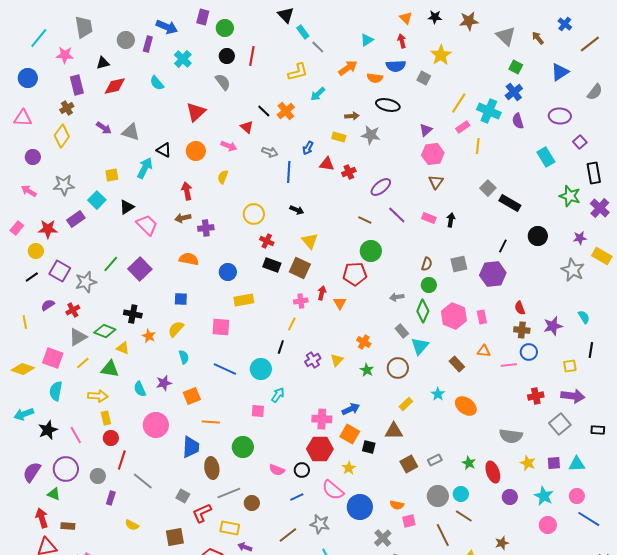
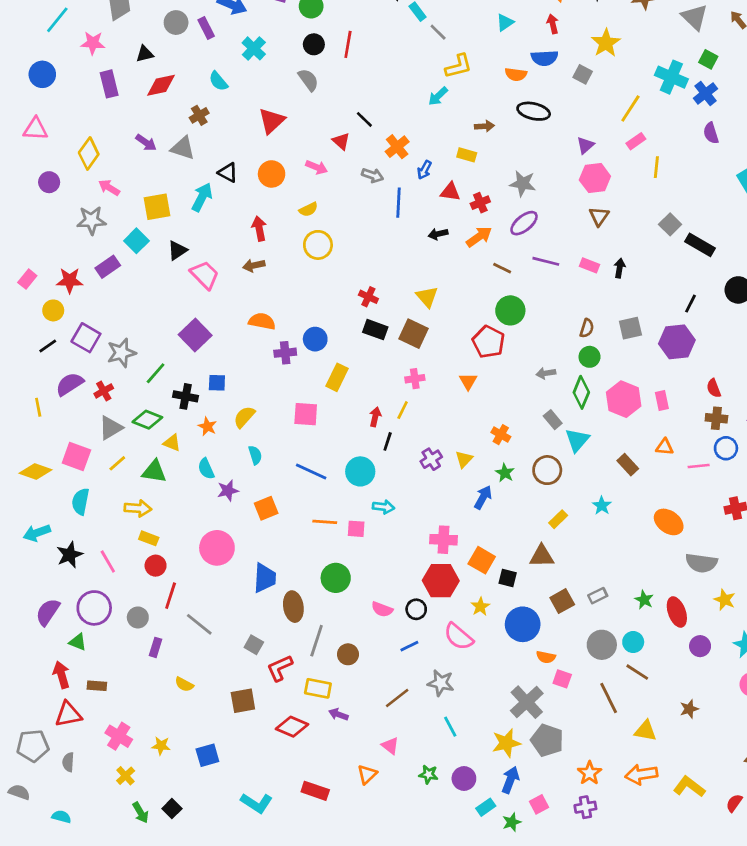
purple rectangle: (148, 44) -> (206, 28), turned -42
orange arrow: (348, 68) -> (479, 237), moved
yellow L-shape: (298, 72) -> (459, 66), moved
brown cross: (67, 108) -> (199, 115), moved
orange cross: (286, 111) -> (397, 147), moved
cyan cross: (489, 111) -> (671, 77), moved
gray star: (371, 135) -> (523, 184), moved
yellow square: (112, 175) -> (157, 207), size x1.5
yellow semicircle: (223, 177) -> (308, 209), turned -136
pink arrow: (29, 191) -> (109, 188), moved
black arrow: (297, 210) -> (438, 234), moved, turned 144
yellow circle: (254, 214) -> (318, 245), moved
purple line: (397, 215) -> (546, 261), turned -30
purple cross: (206, 228) -> (285, 353), moved
green line: (111, 264) -> (156, 373), moved
red pentagon: (355, 274) -> (489, 342), turned 30
red arrow: (322, 293) -> (375, 417), moved
blue square: (181, 299) -> (217, 383), moved
yellow rectangle: (244, 300) -> (337, 377), turned -54
purple semicircle: (48, 305) -> (70, 384), size x1.5
cyan semicircle: (140, 389) -> (206, 469), moved
cyan arrow: (278, 395) -> (383, 507), turned 63
orange ellipse: (466, 406) -> (669, 522), moved
blue arrow: (351, 409) -> (483, 497), moved, turned -36
yellow rectangle: (106, 418) -> (149, 538), turned -56
orange line: (211, 422) -> (325, 522), moved
gray line: (229, 493) -> (317, 641), turned -50
blue circle: (360, 507) -> (523, 624), moved
pink square: (409, 521) -> (562, 679), turned 32
gray cross: (383, 538) -> (527, 702), size x1.4

